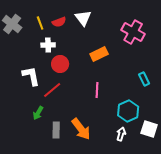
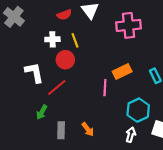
yellow line: (40, 23) -> (75, 40), moved
pink cross: (133, 32) -> (129, 25), moved, turned -35
orange rectangle: (99, 54) -> (122, 71), moved
orange arrow: (81, 129) -> (88, 129), size x0.6

